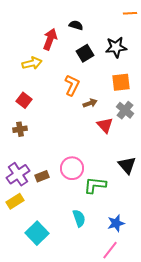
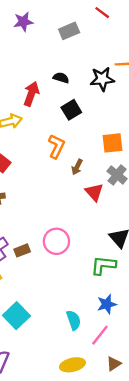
black star: (116, 47) -> (102, 79), moved
brown arrow: (90, 103) -> (77, 167), turned 136
green L-shape: (95, 185) -> (103, 265), moved
cyan semicircle: (79, 218) -> (74, 320), moved

